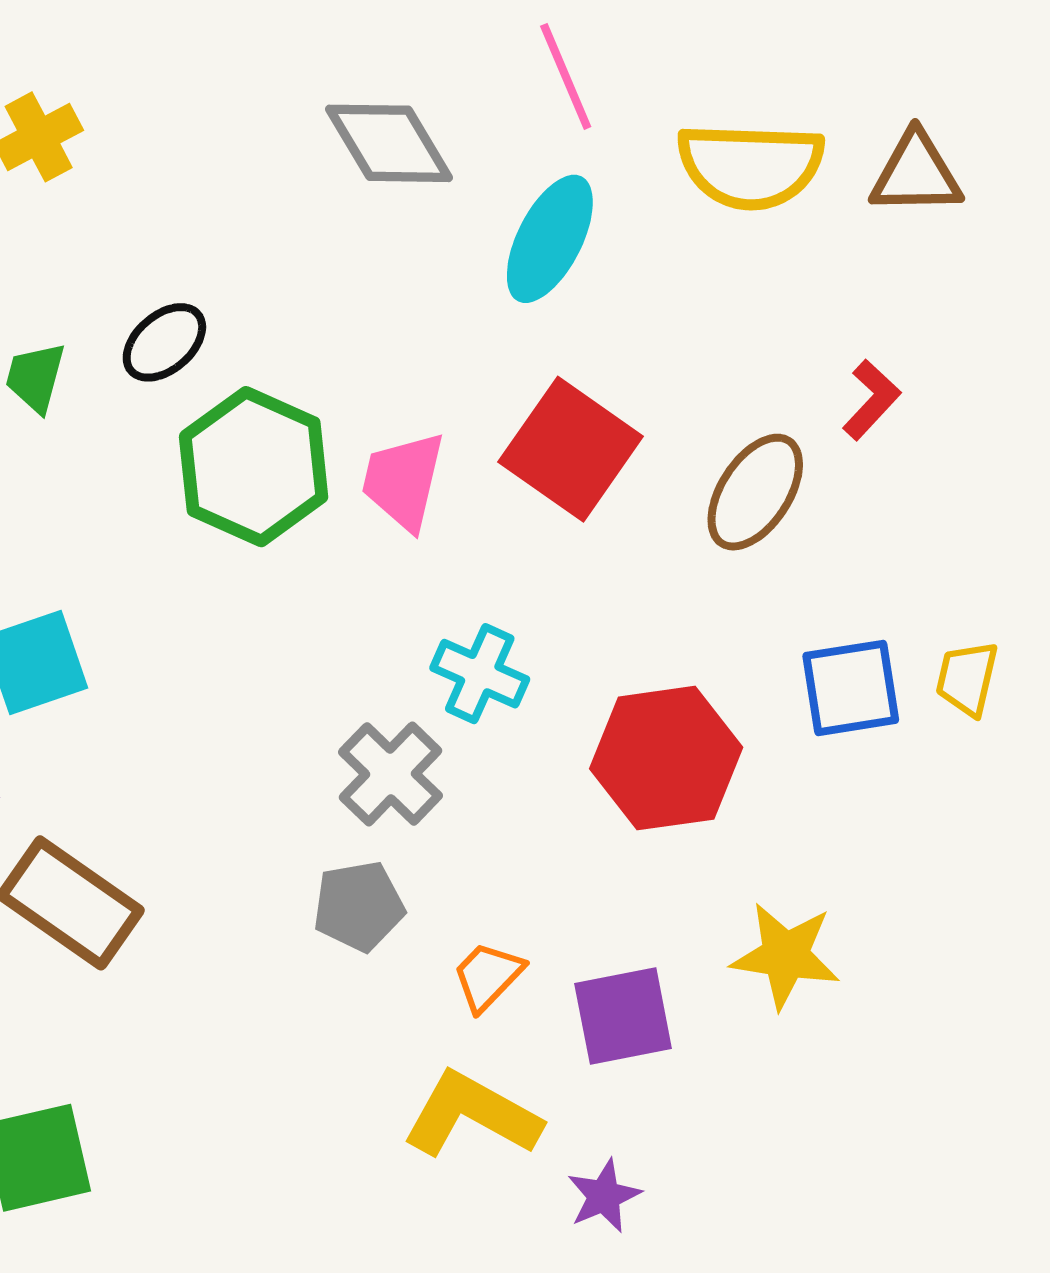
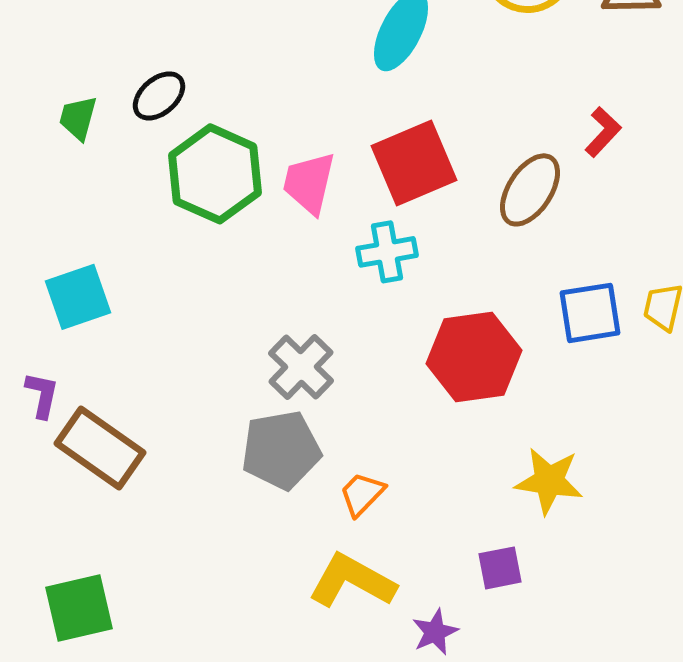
red square: (571, 449) -> (414, 163), turned 32
cyan cross: (480, 674) -> (387, 252), moved, turned -34
gray pentagon: (359, 906) -> (281, 450), size x1.4
purple square: (623, 1016) -> (500, 568), moved, size x0.7

